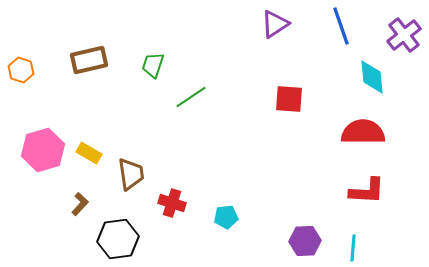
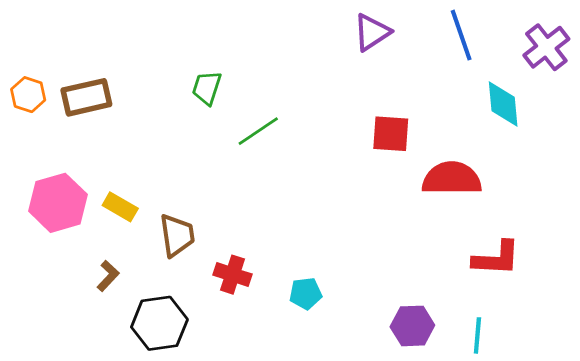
brown rectangle: (89, 60) -> (86, 97), moved
red semicircle: (363, 132) -> (452, 178), moved

